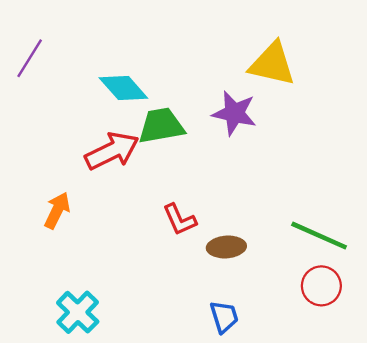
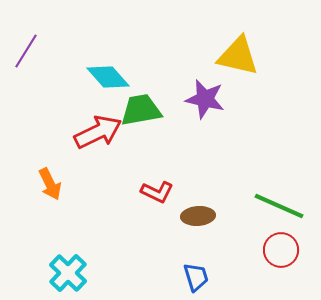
orange arrow: (57, 210) -> (50, 184), turned 128
red L-shape: (179, 220) -> (157, 192), turned -40

